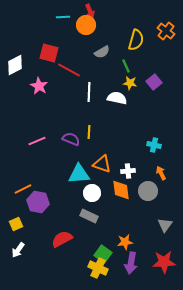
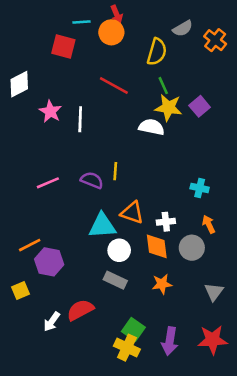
yellow semicircle: (136, 40) -> (157, 52), moved
gray semicircle: (102, 52) -> (183, 28), moved
red square: (49, 53) -> (63, 47), moved
red line: (69, 70) -> (114, 86), moved
yellow star: (130, 83) -> (168, 108), size x1.5
white line: (89, 92) -> (80, 119), moved
orange star: (125, 242) -> (162, 284), moved
white arrow: (18, 250) -> (52, 322), moved

